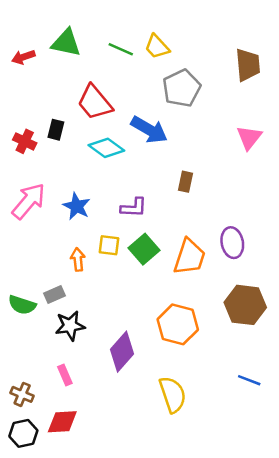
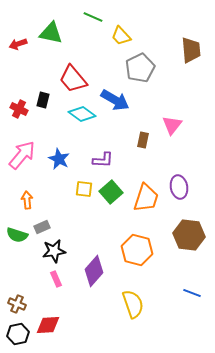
green line: (121, 49) -> (93, 17), moved
pink triangle: (249, 138) -> (172, 125), moved
orange arrow: (78, 259) -> (27, 200), moved
pink rectangle: (65, 375) -> (56, 279), moved

